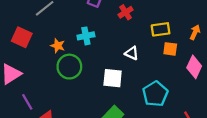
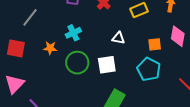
orange square: (170, 49) -> (155, 44), moved
green circle: (69, 67) -> (77, 63), moved

